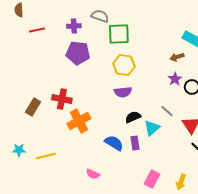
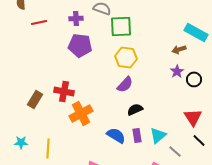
purple semicircle: (123, 92) -> (125, 84), turned -42
gray line: (167, 111) -> (175, 151), moved
cyan triangle: (152, 128) -> (158, 135), moved
yellow line: (46, 156) -> (48, 148), turned -72

